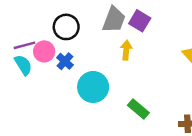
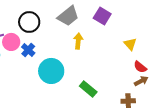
gray trapezoid: (114, 20) -> (68, 16), turned 30
purple square: (140, 21) -> (102, 16), moved

